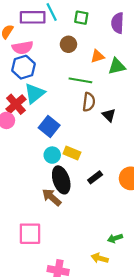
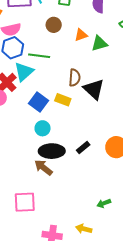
green line: (80, 80) -> (39, 56), moved
black triangle: (109, 115) -> (94, 89), size x1.6
yellow rectangle: (72, 153) -> (63, 100), moved
black ellipse: (61, 180) -> (52, 151), turned -70
yellow arrow: (100, 258) -> (84, 229), moved

